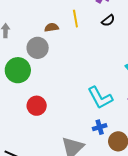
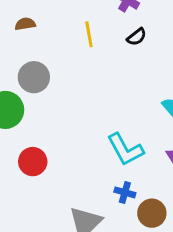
brown semicircle: (52, 27) -> (25, 24), moved
blue cross: (100, 127) -> (125, 192), turned 32

